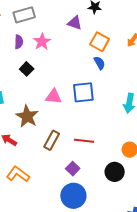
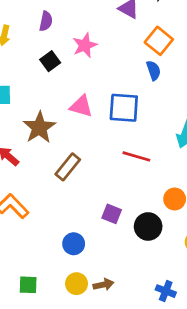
pink star: (42, 42) -> (85, 45), moved
red line: (84, 141) -> (136, 156), moved
purple square: (73, 169) -> (112, 214), moved, turned -32
blue circle: (73, 196) -> (74, 244), moved, size x0.6

